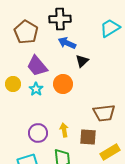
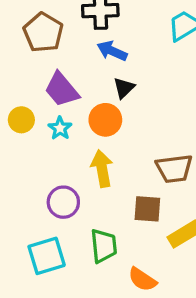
black triangle: (82, 61) -> (124, 88), moved
yellow arrow: (64, 130) -> (102, 169), moved, size x1.5

